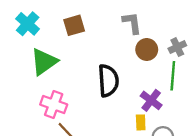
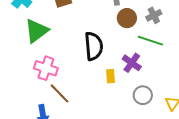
green line: (173, 76) -> (150, 41), turned -75
yellow rectangle: (141, 122) -> (111, 76), moved

